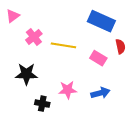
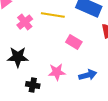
yellow line: (63, 45) -> (53, 15), moved
pink rectangle: (98, 58) -> (74, 42), moved

